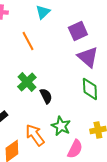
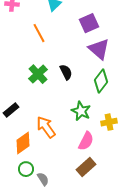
green diamond: (90, 89) -> (101, 81), turned 40
black semicircle: (46, 96) -> (66, 72), moved
green star: (61, 126) -> (81, 111), moved

